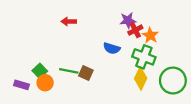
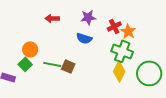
purple star: (128, 20) -> (88, 17), moved
blue semicircle: (112, 48) -> (84, 38), moved
orange circle: (45, 83) -> (30, 49), moved

